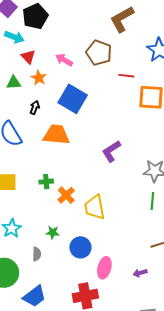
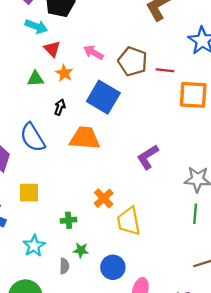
brown pentagon: (99, 53) -> (133, 61), moved
green cross: (46, 182) -> (69, 220), moved
orange cross: (66, 195) -> (104, 198), moved
gray semicircle: (37, 254) -> (64, 266), moved

